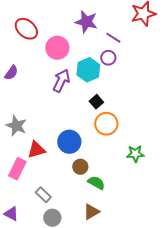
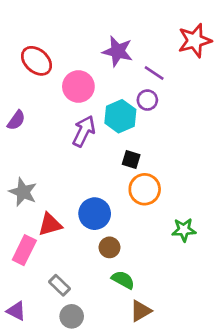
black square: (96, 102) -> (131, 160), turned -32
green semicircle: (96, 183) -> (123, 280), moved
brown triangle: (91, 212) -> (141, 311), moved

